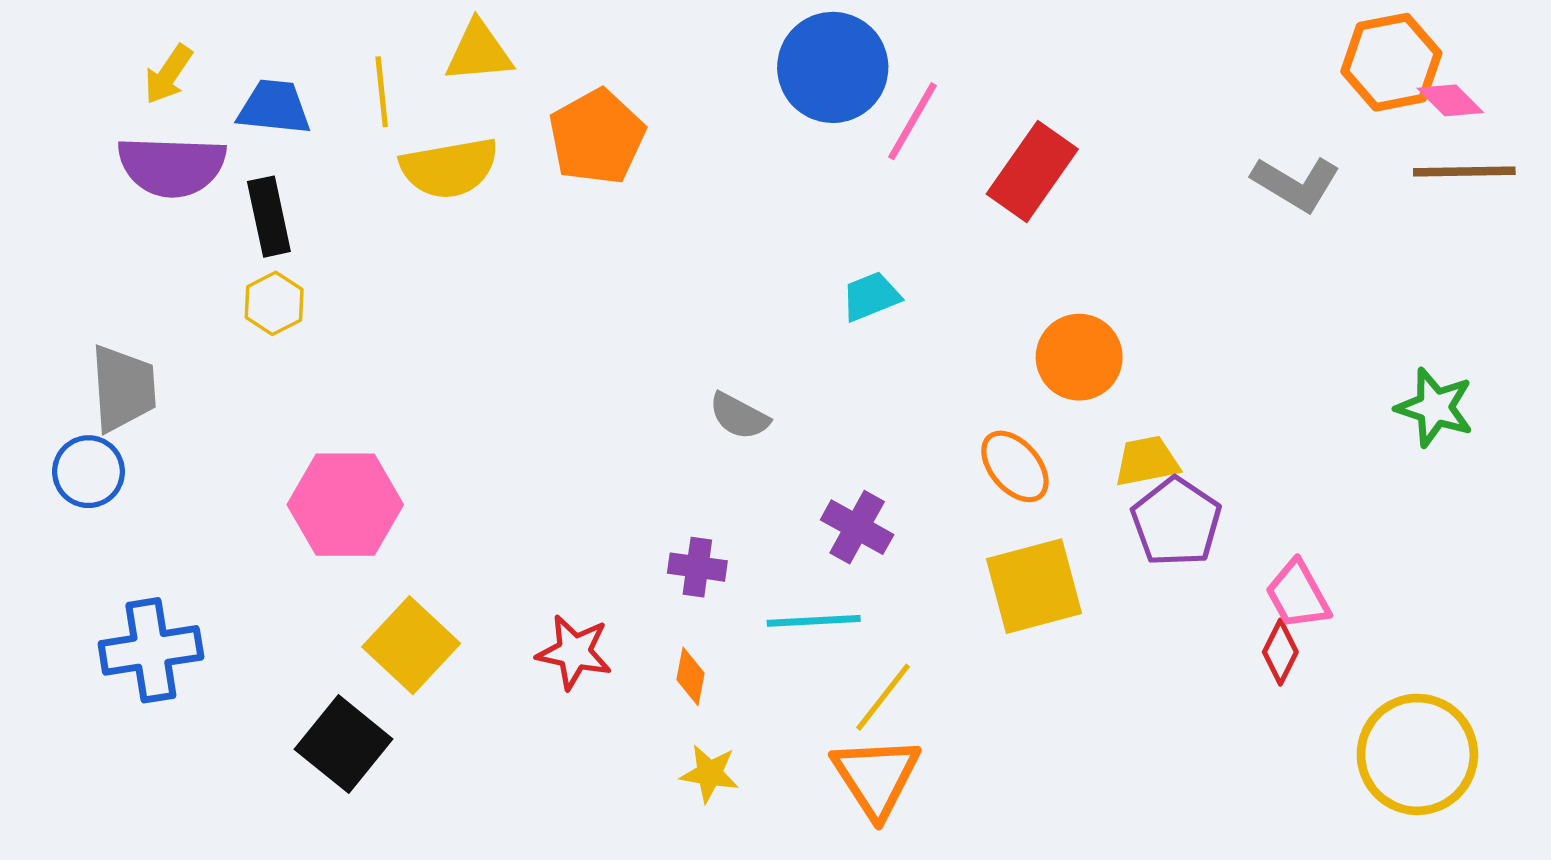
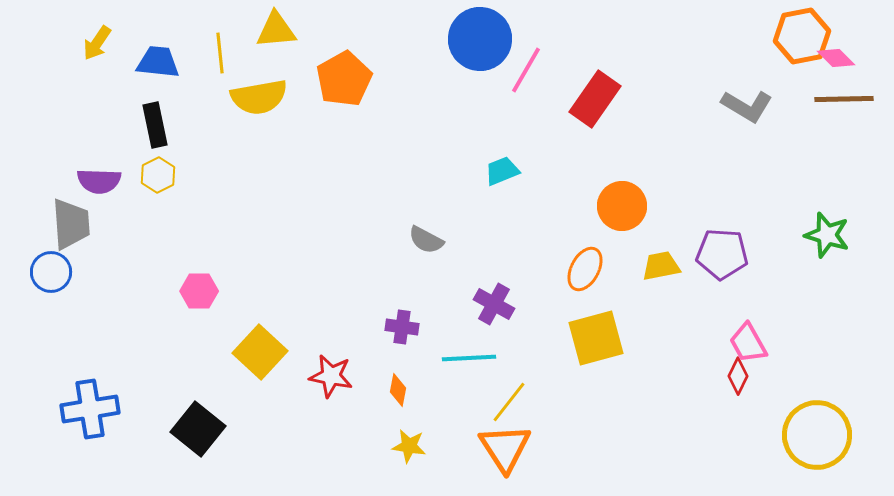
purple semicircle: (172, 166) -> (99, 181), moved, size x0.7
orange ellipse: (1015, 466) -> (585, 269), turned 69
pink hexagon: (345, 505) -> (199, 291), size x0.6
purple pentagon: (1176, 522) -> (722, 254), moved, turned -30
yellow square: (411, 645) -> (260, 352), moved
blue cross: (151, 650) -> (90, 409), moved

